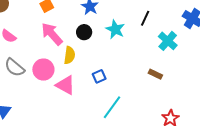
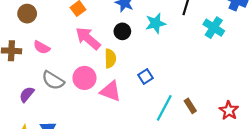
cyan star: (115, 29) -> (156, 23), turned -30
brown rectangle: (155, 74) -> (190, 106), moved, turned 40

